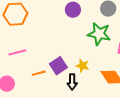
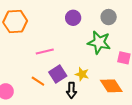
pink line: (17, 52) -> (45, 52), moved
orange line: (39, 73) -> (38, 81), turned 48

